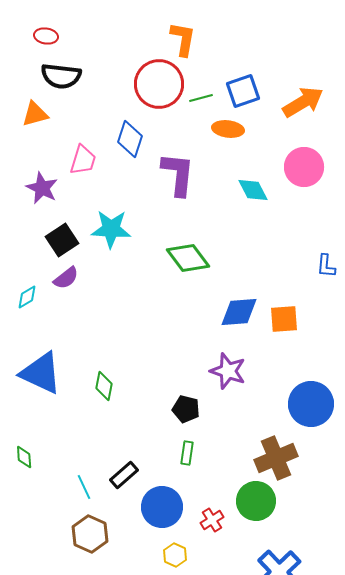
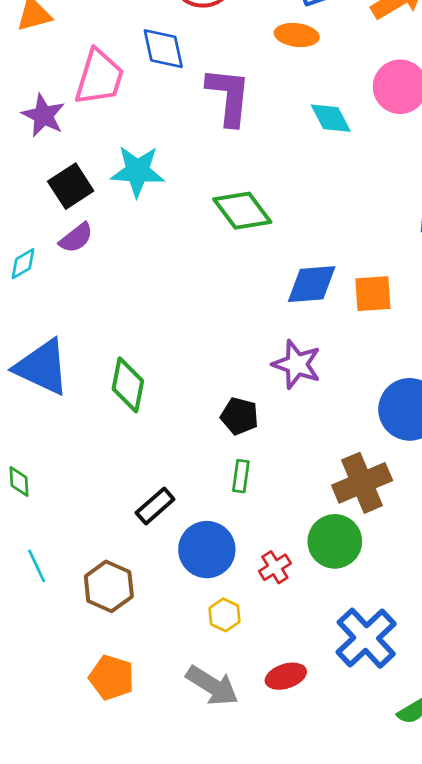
blue diamond: (130, 139) -> (163, 49), turned -30
pink trapezoid: (83, 160) -> (99, 77), size x1.4
green diamond: (104, 386) -> (128, 385), size x1.4
cyan line: (84, 487) -> (37, 566), moved

